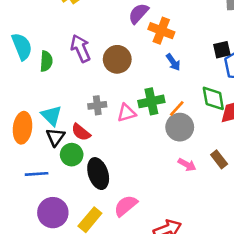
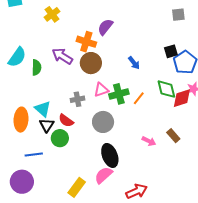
orange cross: (161, 31) -> (86, 42), moved
cyan semicircle: (22, 46) -> (17, 57), turned 60
purple arrow: (81, 48) -> (62, 56), turned -30
pink triangle: (126, 113) -> (101, 90), moved
gray circle: (180, 127) -> (103, 122), moved
black ellipse: (98, 174) -> (110, 155), moved
purple circle: (53, 213) -> (22, 182), moved

